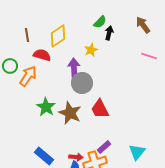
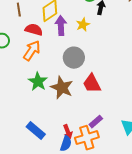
purple arrow: (74, 68) -> (61, 26), moved
orange arrow: (28, 76) -> (32, 51), moved
red arrow: (76, 157) -> (68, 132), turned 64

